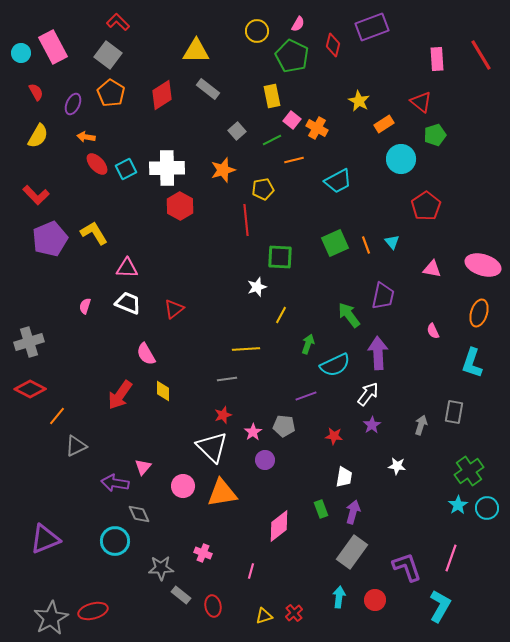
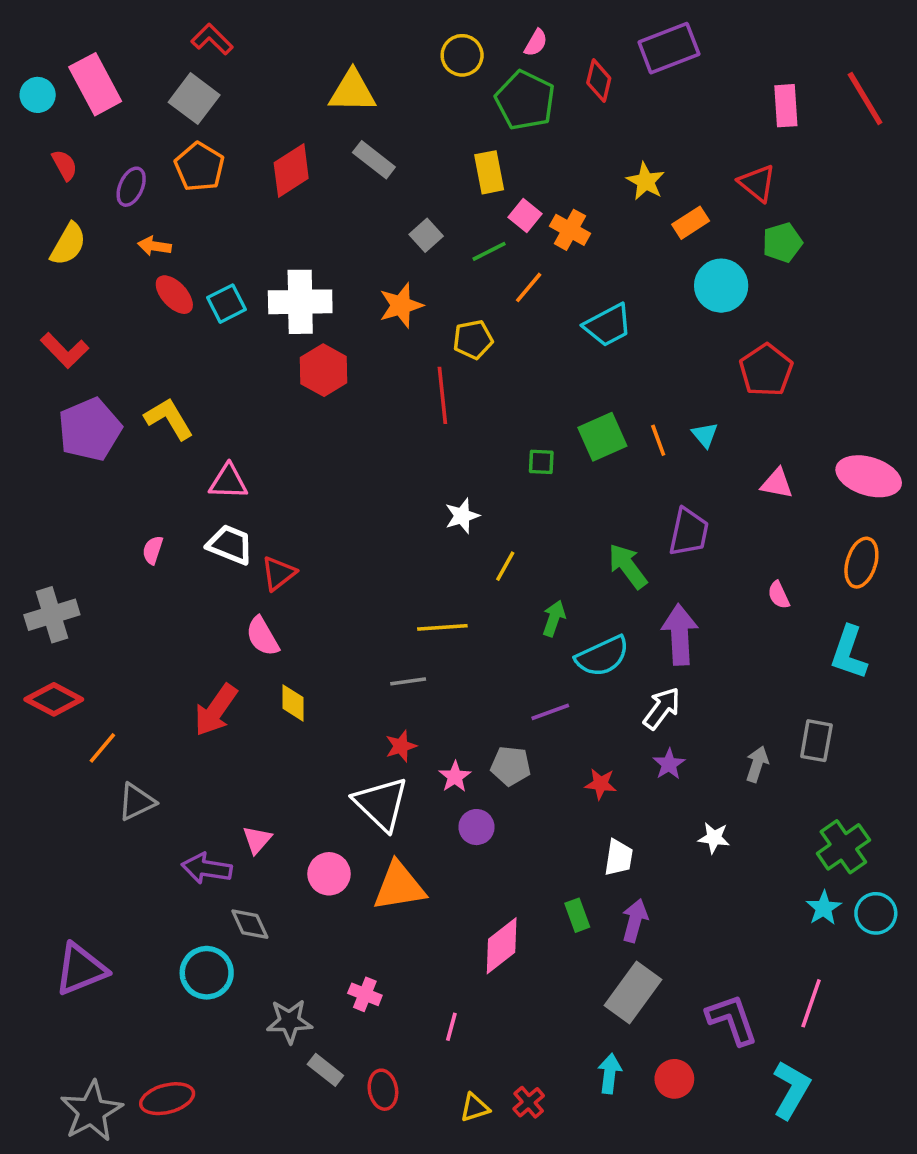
orange line: (294, 160) -> (529, 287), turned -36
green square: (280, 257) -> (541, 462), moved, size x0.6
red triangle: (174, 309) -> (279, 573), moved

